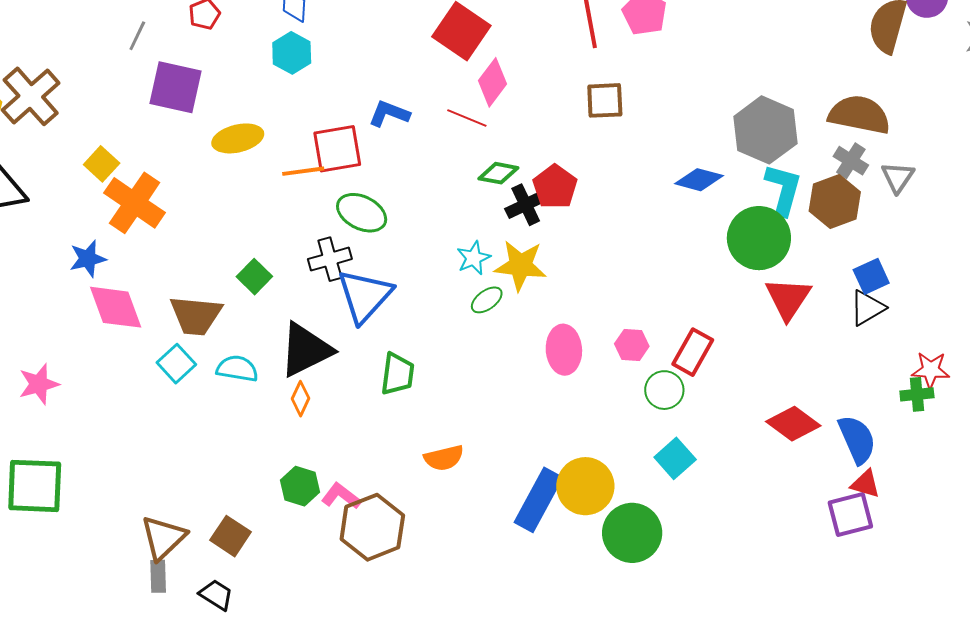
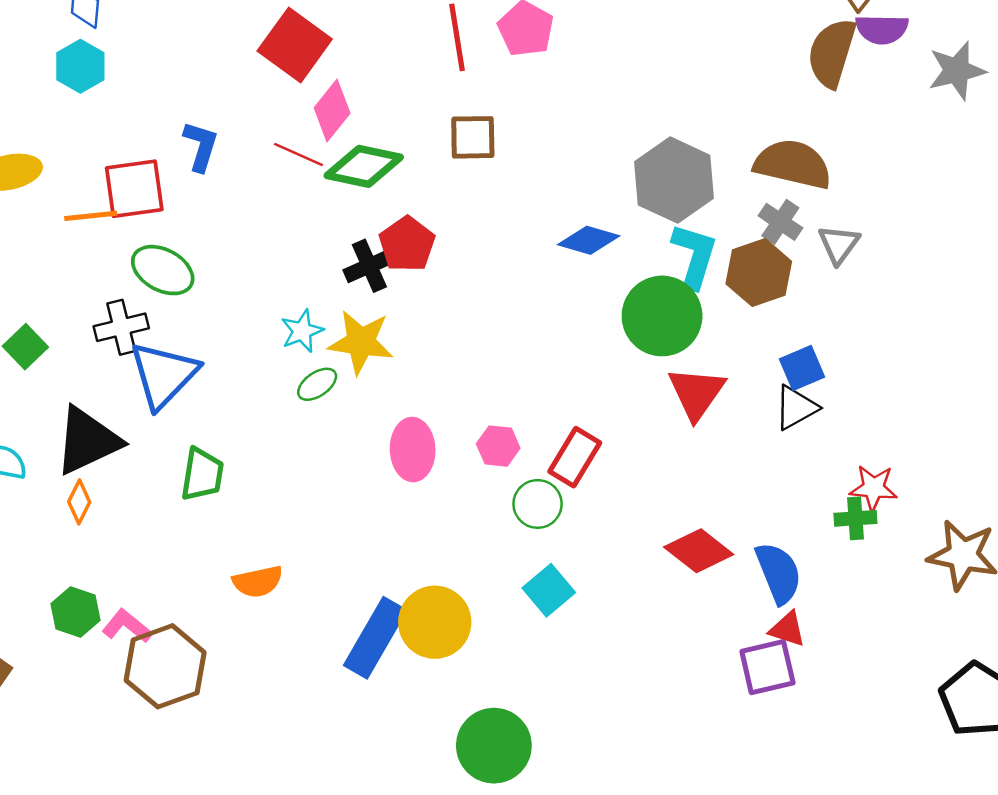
blue L-shape: (389, 114) -> (201, 146), turned 84
green diamond: (498, 173) -> (364, 166), moved, size x1.5
green circle: (632, 533) -> (494, 746), moved

